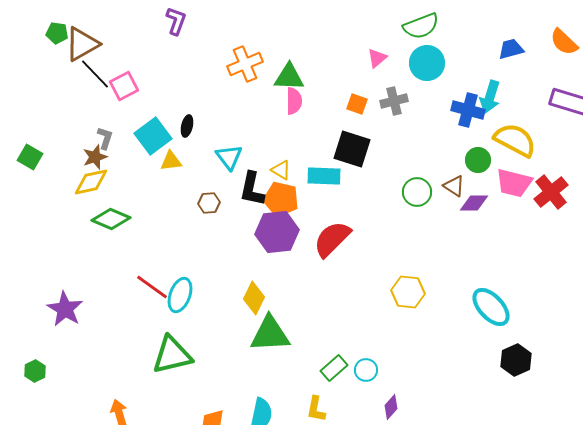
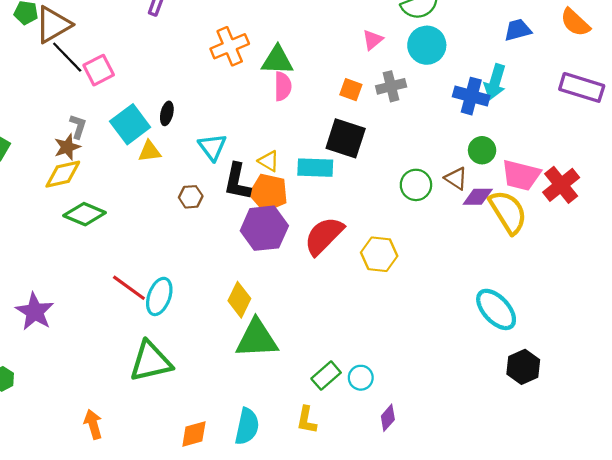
yellow semicircle: (515, 140) -> (508, 212), moved, turned 30
yellow hexagon: (408, 292) -> (379, 254), moved

